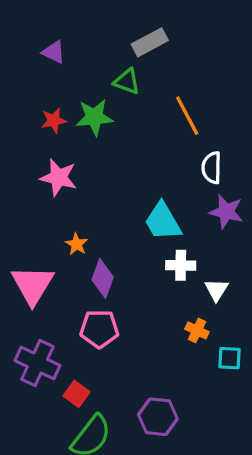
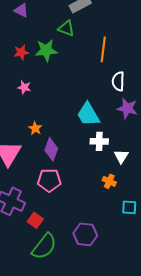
orange line: (187, 116) -> (103, 49), turned 35
pink star: (59, 177) -> (24, 87), size x0.6
cyan square: (230, 358) -> (129, 207), moved

